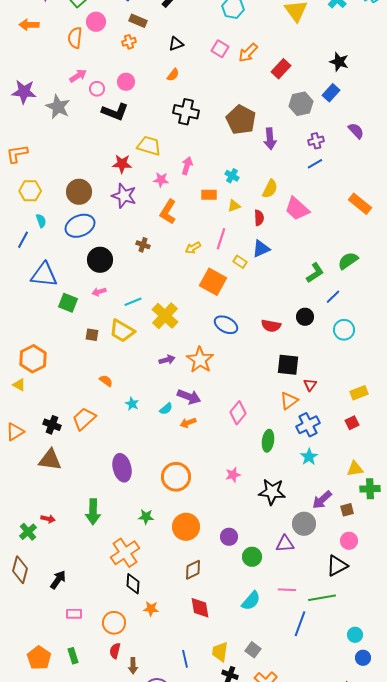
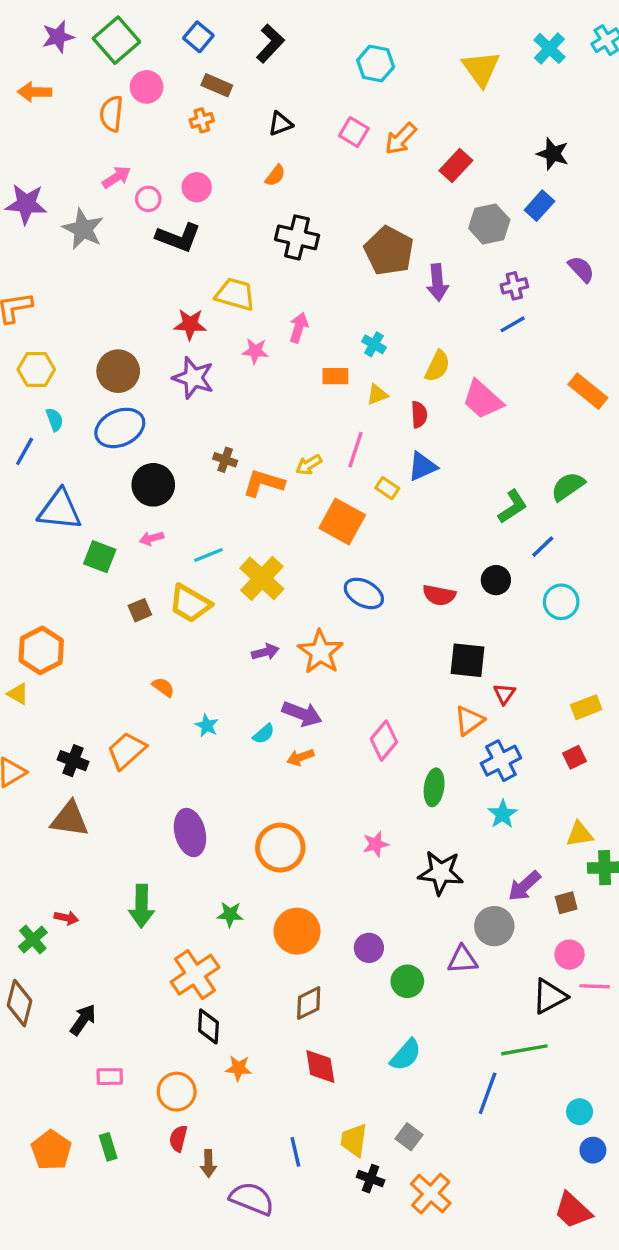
orange L-shape: (168, 212) -> (264, 483), moved, turned 75
brown square: (92, 335) -> (140, 610), turned -32
pink line: (287, 590) -> (595, 986), moved

